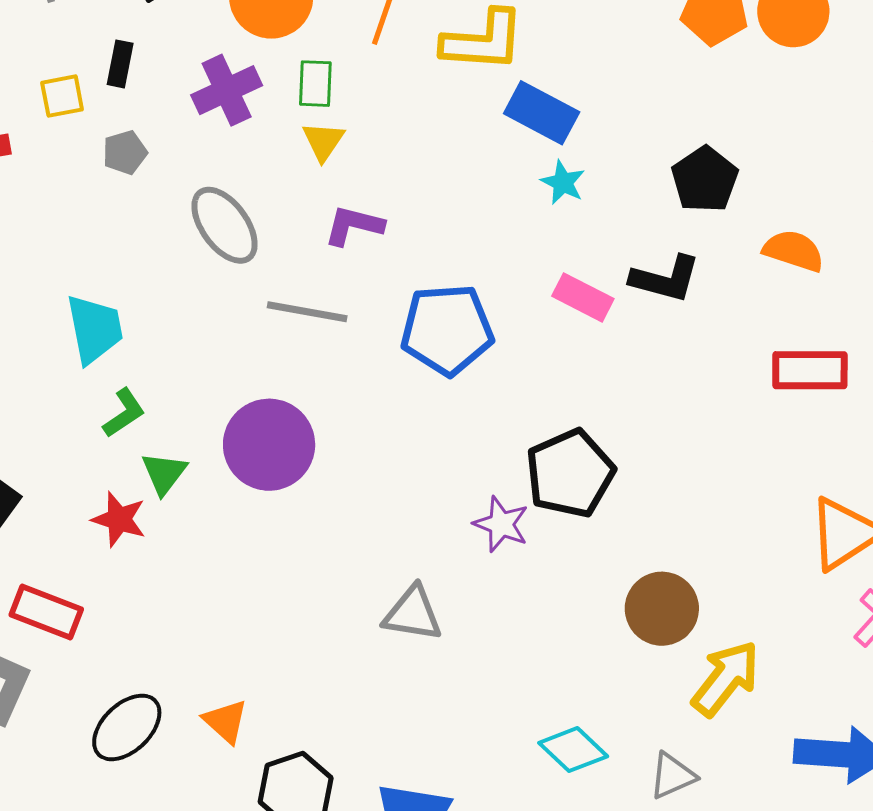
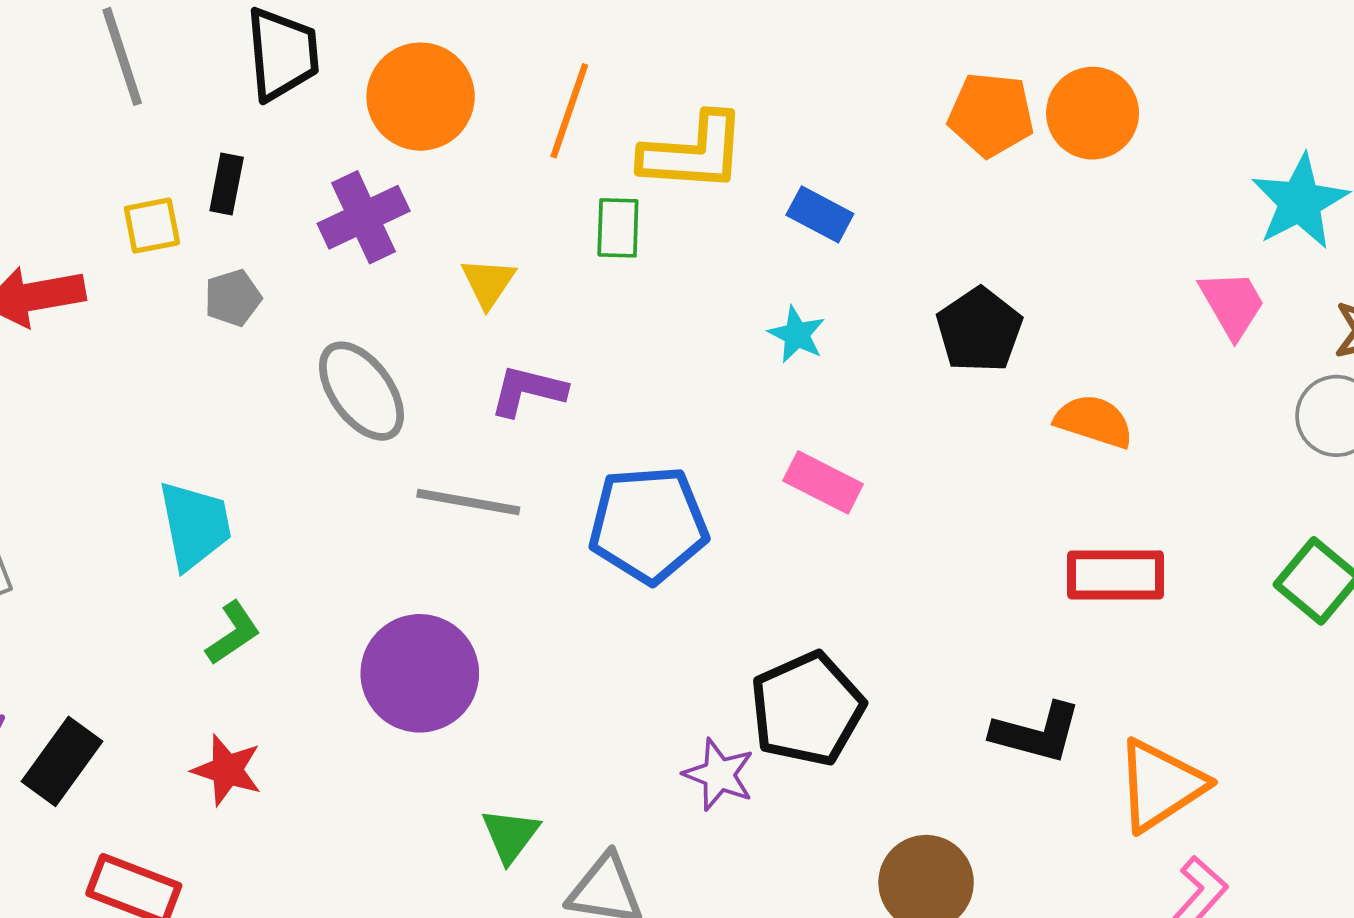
green rectangle: (315, 84) -> (618, 228), moved
blue rectangle: (542, 113) -> (820, 214), moved, size x0.7
black L-shape: (665, 279) -> (1036, 733), moved
green triangle: (164, 473) -> (510, 835), moved

